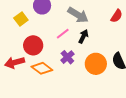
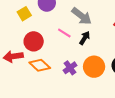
pink line: (63, 34) -> (64, 33), turned 64
purple cross: (67, 57) -> (70, 68), moved

